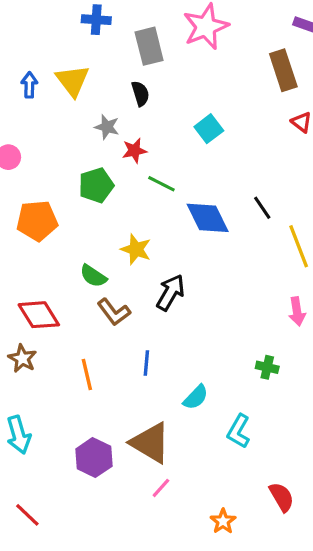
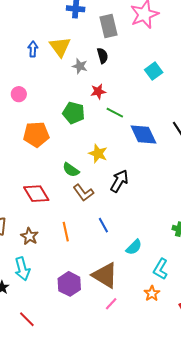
gray star: (107, 127) -> (80, 66), moved
cyan square: (209, 129) -> (154, 71), moved
green pentagon: (96, 185) -> (74, 113), turned 30
brown star: (22, 359) -> (29, 236), moved
blue line: (146, 363) -> (103, 225), turned -35
orange star: (223, 521) -> (152, 293), moved

